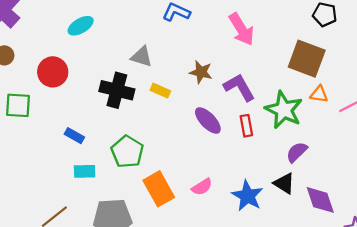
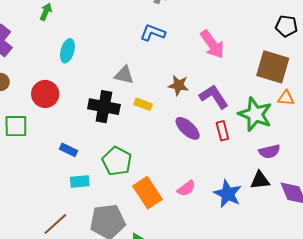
cyan ellipse: (81, 26) -> (67, 51), turned -40
purple semicircle: (297, 152) -> (269, 151), turned -145
black triangle: (284, 183) -> (260, 180), turned -35

